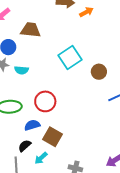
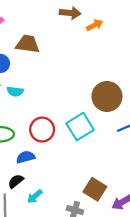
cyan square: (70, 58) -> (80, 127), moved
brown circle: (99, 72) -> (107, 96), size x1.6
brown square: (53, 137) -> (95, 189), moved

